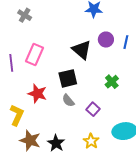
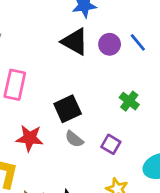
blue line: (126, 42) -> (138, 42), turned -40
black triangle: (82, 50) -> (75, 42), moved

